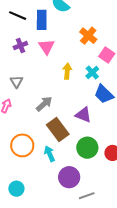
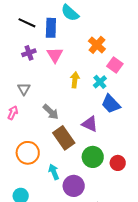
gray arrow: (44, 104) -> (51, 112), turned 84
cyan arrow: (49, 154) -> (54, 172), moved

